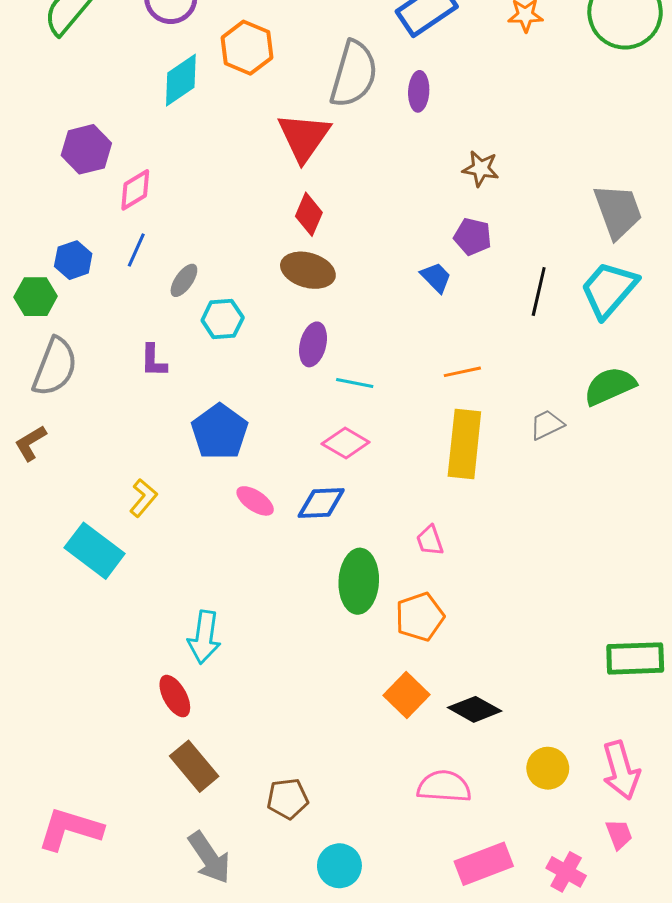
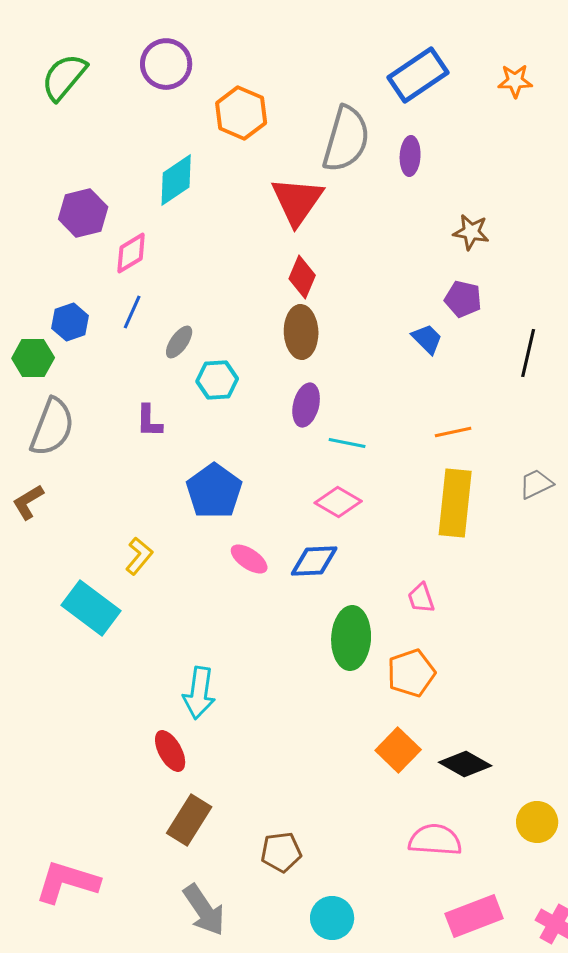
cyan diamond: (181, 80) -> (176, 180), moved
brown ellipse: (308, 270) -> (301, 332), turned 72
brown rectangle: (194, 766) -> (189, 820), turned 72

